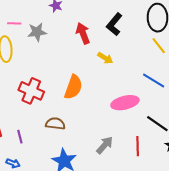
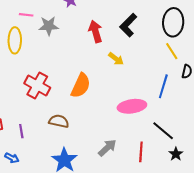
blue line: (154, 80) -> (163, 86), turned 70

